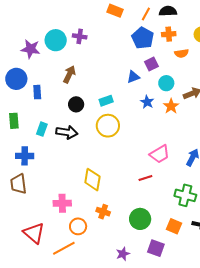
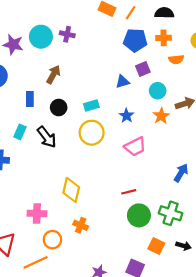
orange line: (146, 14) -> (131, 13), moved
blue pentagon: (143, 38) -> (135, 40), turned -30
blue rectangle: (37, 92) -> (30, 99), moved
blue star: (147, 102) -> (127, 116), moved
black arrow: (67, 132) -> (47, 137), turned 40
pink trapezoid: (160, 154) -> (135, 147), moved
green circle: (140, 219) -> (139, 215), moved

